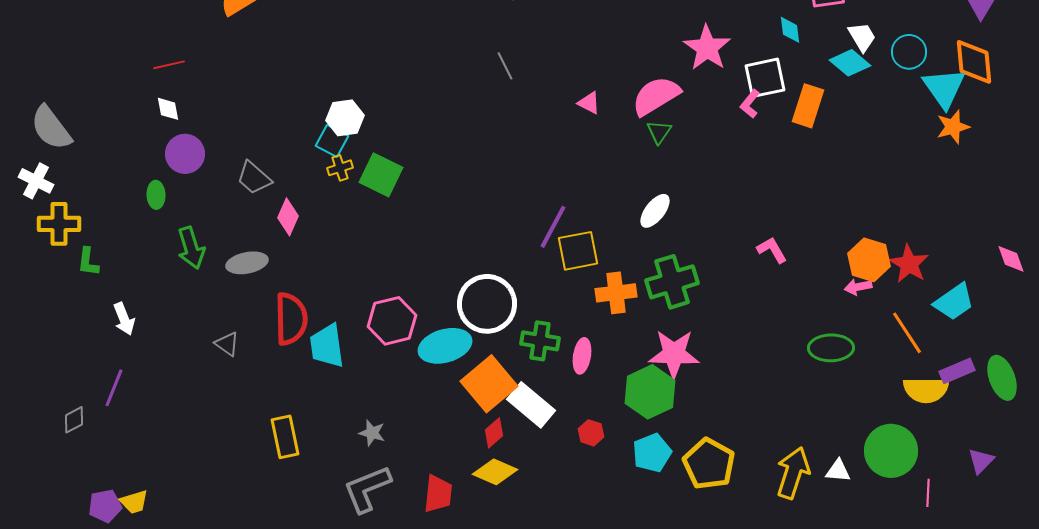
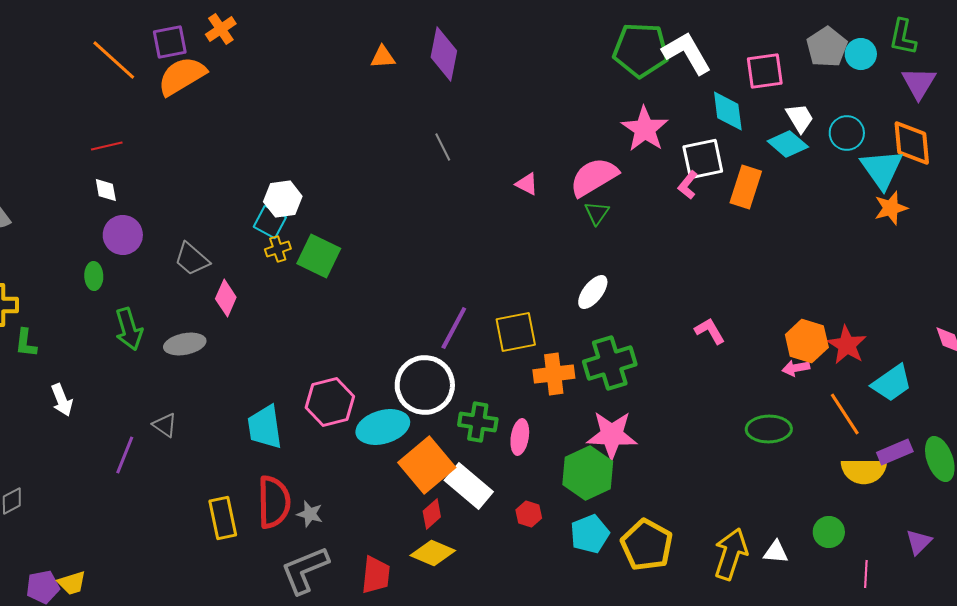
cyan diamond: (790, 30) -> (728, 111), size x1.5
purple line: (553, 227) -> (454, 328), moved
red semicircle: (291, 319) -> (274, 502), moved
purple line: (114, 388) -> (125, 455), moved
green circle: (891, 451) -> (829, 532), size x0.6

